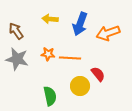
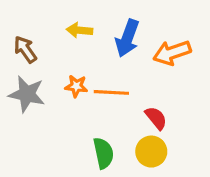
yellow circle: (80, 86) -> (151, 152), moved
green semicircle: (50, 96) -> (103, 153), moved

